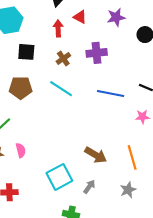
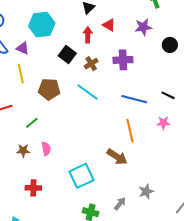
black square: (26, 52) -> (67, 55), moved, turned 30
orange line: (132, 157) -> (130, 131), moved
gray arrow: (89, 187) -> (120, 204), moved

